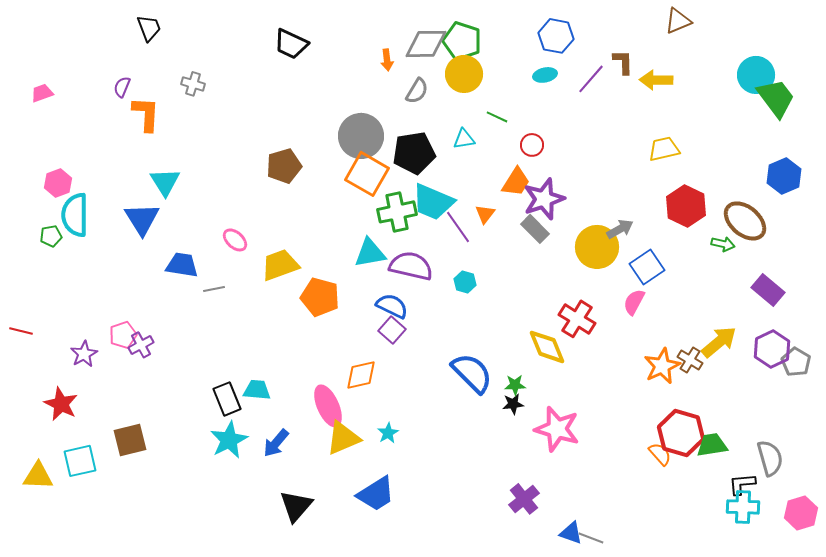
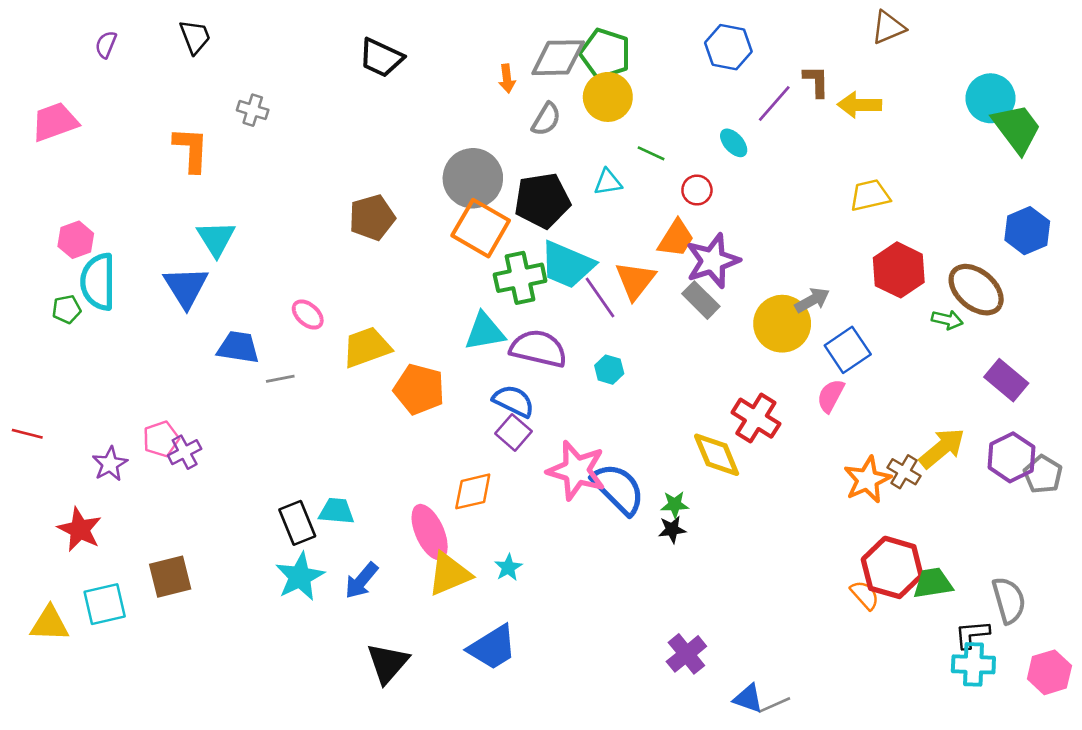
cyan ellipse: (545, 75) -> (734, 143), moved, turned 60
purple semicircle: (122, 87) -> (106, 45), moved
pink trapezoid: (42, 93) -> (55, 122), size x1.6
orange triangle: (485, 214) -> (635, 280), size x1.6
pink star: (557, 429) -> (576, 470), moved
gray line: (591, 538) -> (774, 705), turned -45

